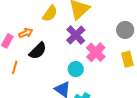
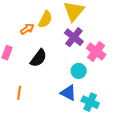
orange arrow: (26, 33) -> (27, 29), moved
orange line: (15, 67) -> (19, 93), moved

